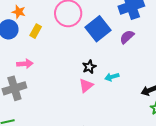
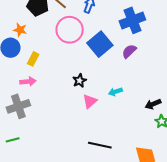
yellow rectangle: (36, 31) -> (33, 59), moved
black star: (89, 67) -> (80, 81), moved

